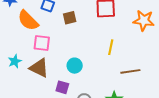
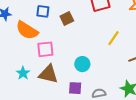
yellow line: (111, 47) -> (113, 38), turned 35

